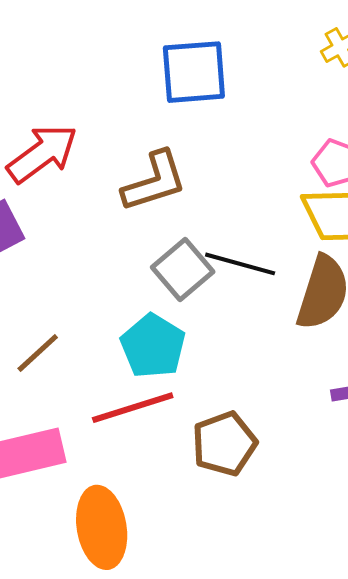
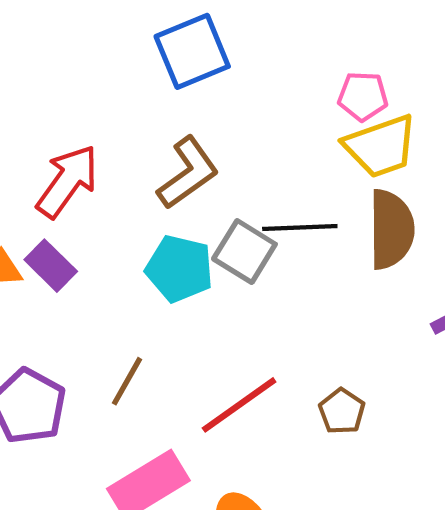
cyan pentagon: (153, 346) -> (179, 269), moved
brown pentagon: (224, 444) -> (342, 411), size x0.7

